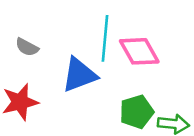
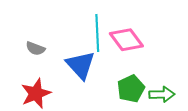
blue triangle: (79, 75) -> (81, 65), turned -44

